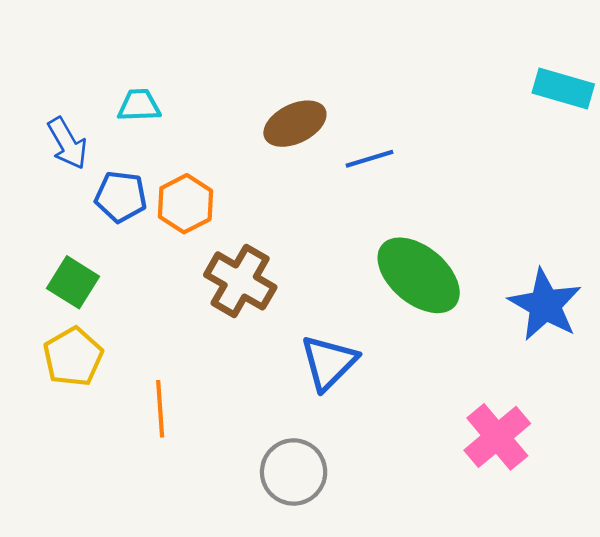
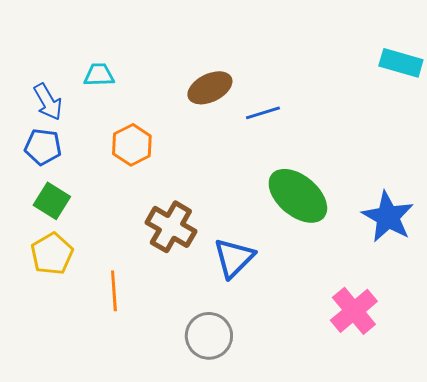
blue pentagon: (121, 197) -> (43, 147), moved
brown cross: (240, 281) -> (171, 227), moved

